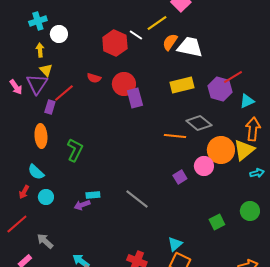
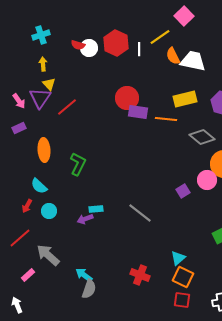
white circle: (59, 34) -> (89, 48), moved
white line: (136, 35) -> (139, 49), turned 56
orange semicircle: (170, 42) -> (173, 56), turned -60
red hexagon: (115, 43) -> (116, 43), moved
red semicircle: (94, 78) -> (78, 45), moved
purple rectangle: (135, 98) -> (138, 112), turned -66
purple rectangle: (50, 107) -> (19, 128), moved, turned 48
orange line: (175, 136) -> (166, 119), moved
gray arrow: (45, 241) -> (48, 255), size x1.4

